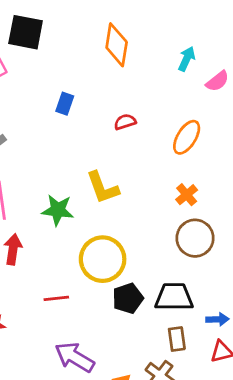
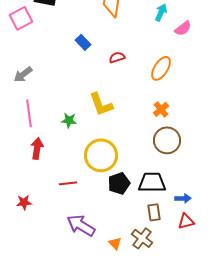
blue rectangle: (65, 104) -> (83, 42), moved, turned -63
green star: (58, 210) -> (69, 120), size x0.7

